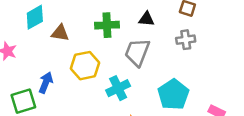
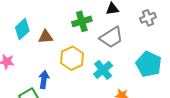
gray trapezoid: (137, 52) -> (111, 37), turned -130

